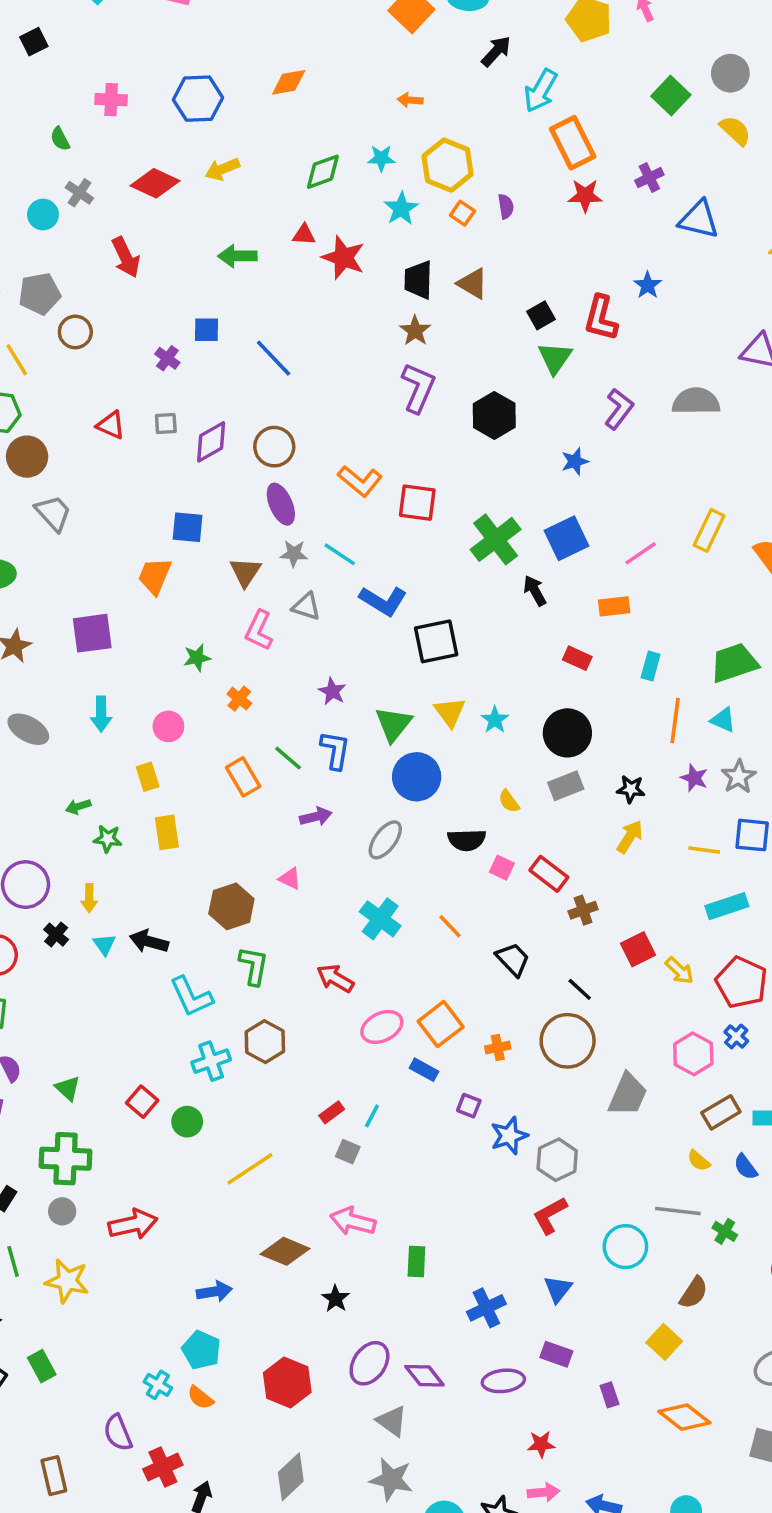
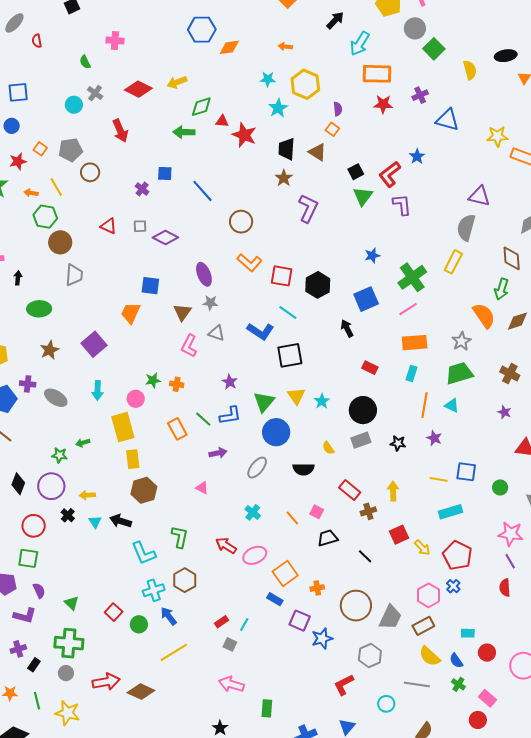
gray circle: (730, 73) -> (415, 28), moved
orange diamond: (289, 82) -> (229, 47), moved
blue hexagon: (198, 99) -> (202, 30), moved
yellow semicircle: (735, 130) -> (470, 70), turned 30
orange rectangle: (573, 143) -> (377, 74), turned -64
green diamond: (323, 172) -> (201, 107), moved
orange square: (462, 213) -> (332, 129), moved
red L-shape: (601, 318) -> (390, 174), turned 36
purple L-shape: (418, 388) -> (308, 208), moved
gray semicircle: (696, 401) -> (466, 227), moved, turned -76
purple L-shape: (619, 409) -> (402, 205), moved, turned -45
black hexagon: (494, 415) -> (318, 285), moved
purple diamond: (211, 442) -> (165, 237), turned 55
brown circle: (274, 447) -> (241, 222), moved
gray trapezoid: (53, 513) -> (74, 275), turned 45
yellow rectangle: (709, 530) -> (453, 262), moved
green cross: (496, 539) -> (412, 277), moved
cyan line: (340, 554) -> (288, 312), moved
orange rectangle: (614, 606) -> (415, 343), moved, size x1.4
purple square: (92, 633) -> (94, 344), turned -35
green star: (197, 658) -> (153, 380), moved
orange cross: (239, 699) -> (177, 384), turned -32
blue L-shape: (335, 750) -> (230, 415), turned 70
yellow rectangle: (148, 777) -> (123, 427), size x1.8
gray star: (739, 777) -> (461, 341), moved
yellow arrow: (630, 837) -> (393, 491), moved, turned -36
green star: (108, 839) -> (59, 455), moved
pink square: (502, 868) -> (317, 512), moved
yellow arrow: (89, 898) -> (87, 495), turned 84
brown hexagon: (231, 906) -> (144, 490), moved
cyan cross: (380, 919) -> (253, 512), size x0.7
black trapezoid: (513, 959) -> (328, 538), turned -65
pink ellipse: (382, 1027) -> (255, 555), moved
brown circle: (568, 1041) -> (356, 606), moved
purple square: (469, 1106) -> (300, 621), size x1.5
brown rectangle: (721, 1112) -> (423, 626), moved
gray hexagon: (557, 1160) -> (370, 655), moved
yellow semicircle: (699, 1161) -> (430, 656), size x1.6
green cross: (725, 1231) -> (458, 684), moved
cyan circle: (625, 1247) -> (386, 704), size x0.7
brown diamond: (285, 1251) -> (141, 692), moved
blue arrow: (214, 1292) -> (169, 616), moved, turned -120

